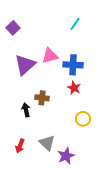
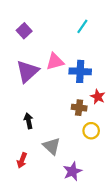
purple square: (13, 28) -> (24, 31), moved
red star: (74, 88) -> (98, 97), moved
brown cross: (42, 98) -> (79, 108), moved
gray triangle: (47, 143) -> (52, 146), moved

